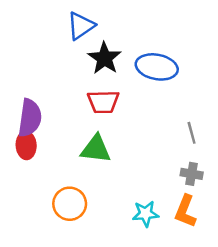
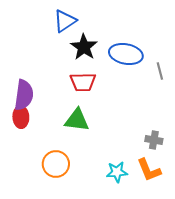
gray line: (192, 133) -> (160, 71), moved
orange L-shape: (185, 211) -> (149, 170), turned -44

